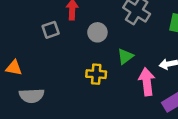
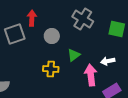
gray square: (51, 30) -> (15, 34), size x1.5

